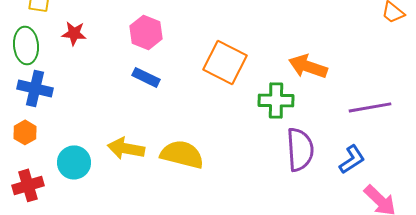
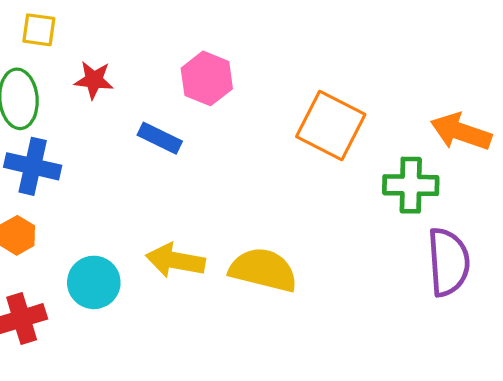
blue rectangle: (146, 77) -> (160, 138), moved

